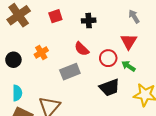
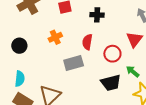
red semicircle: (82, 49) -> (87, 42), turned 49
orange cross: (41, 52) -> (55, 37), moved
green arrow: (128, 66) -> (133, 71), moved

